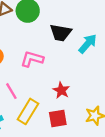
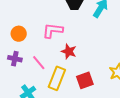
red star: (61, 90) -> (69, 51), moved

